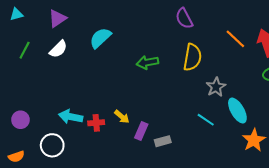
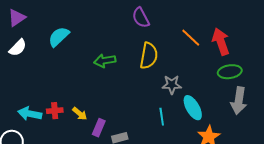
gray star: (216, 87) -> (172, 85), turned 30
cyan line: (206, 120) -> (162, 117), turned 48
red cross: (96, 123) -> (55, 111), moved

